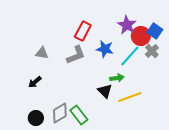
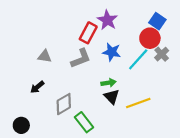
purple star: (127, 25) -> (107, 20), moved
blue square: (155, 31) -> (157, 21), moved
green arrow: (117, 78) -> (108, 83), moved
gray diamond: (60, 113) -> (64, 104), moved
black circle: (36, 118) -> (21, 125), moved

